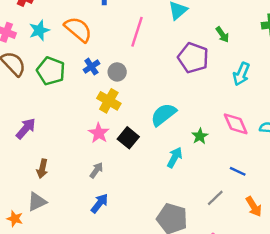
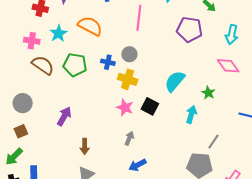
blue cross: (91, 67) -> (108, 62), moved, turned -32
pink diamond: (236, 124) -> (228, 66), moved
gray line: (215, 198) -> (214, 142), moved
blue arrow: (100, 203) -> (138, 165), turned -144

